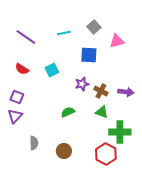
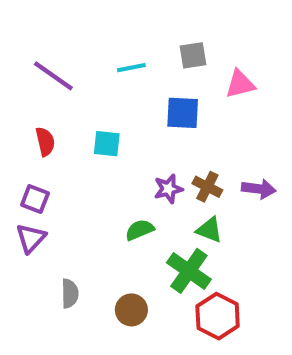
gray square: (94, 27) -> (193, 55), turned 32
red semicircle: (22, 69) -> (45, 142), turned -136
cyan square: (52, 70) -> (107, 144), turned 32
purple star: (82, 84) -> (168, 189), moved
green cross: (120, 132) -> (189, 271), moved, turned 35

